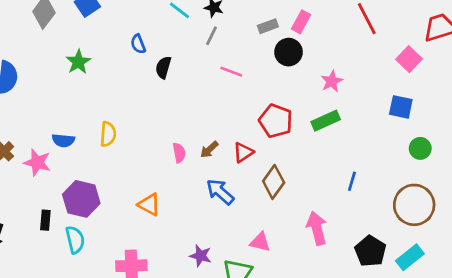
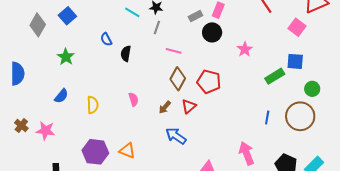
green rectangle: (326, 121) -> (275, 76), moved
blue semicircle: (63, 140) -> (61, 96), moved, turned -49
pink semicircle: (179, 153) -> (133, 99), moved
brown diamond: (274, 182) -> (178, 79), moved
purple hexagon: (81, 199) -> (95, 152), moved
brown circle: (414, 205) -> (300, 116), moved

